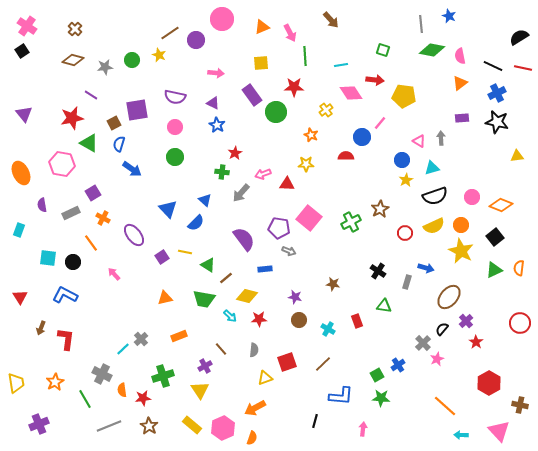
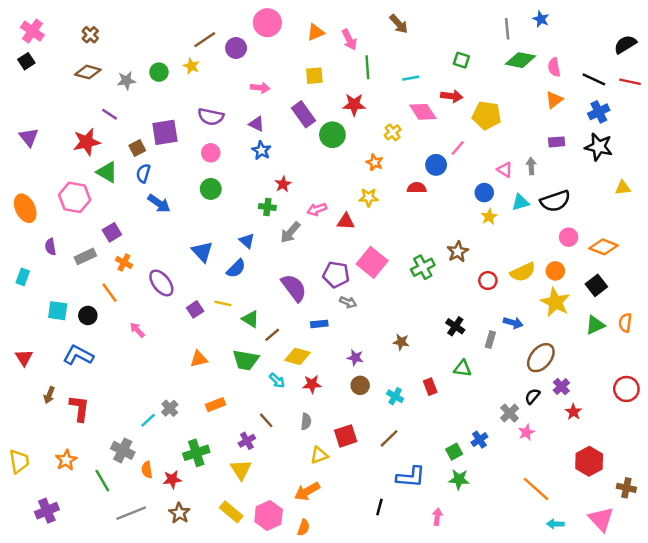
black semicircle: (435, 196) -> (555, 201), moved

